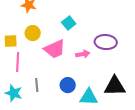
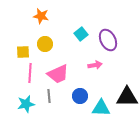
purple ellipse: (106, 42) -> (108, 40), moved, turned 60
pink trapezoid: (55, 49) -> (58, 74), moved
cyan star: (14, 93) -> (26, 104), turned -30

